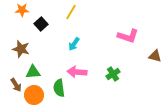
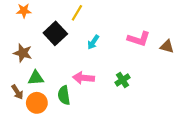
black square: (41, 24) -> (55, 33), moved, size x1.5
cyan arrow: (74, 44) -> (93, 42), moved
brown triangle: (155, 56) -> (167, 46), moved

